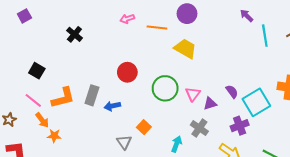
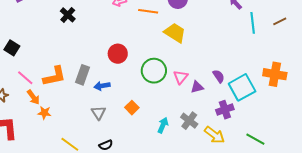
black square: (37, 71) -> (12, 48), moved
gray cross: (199, 128) -> (189, 121), moved
gray triangle: (124, 142) -> (99, 113), moved

